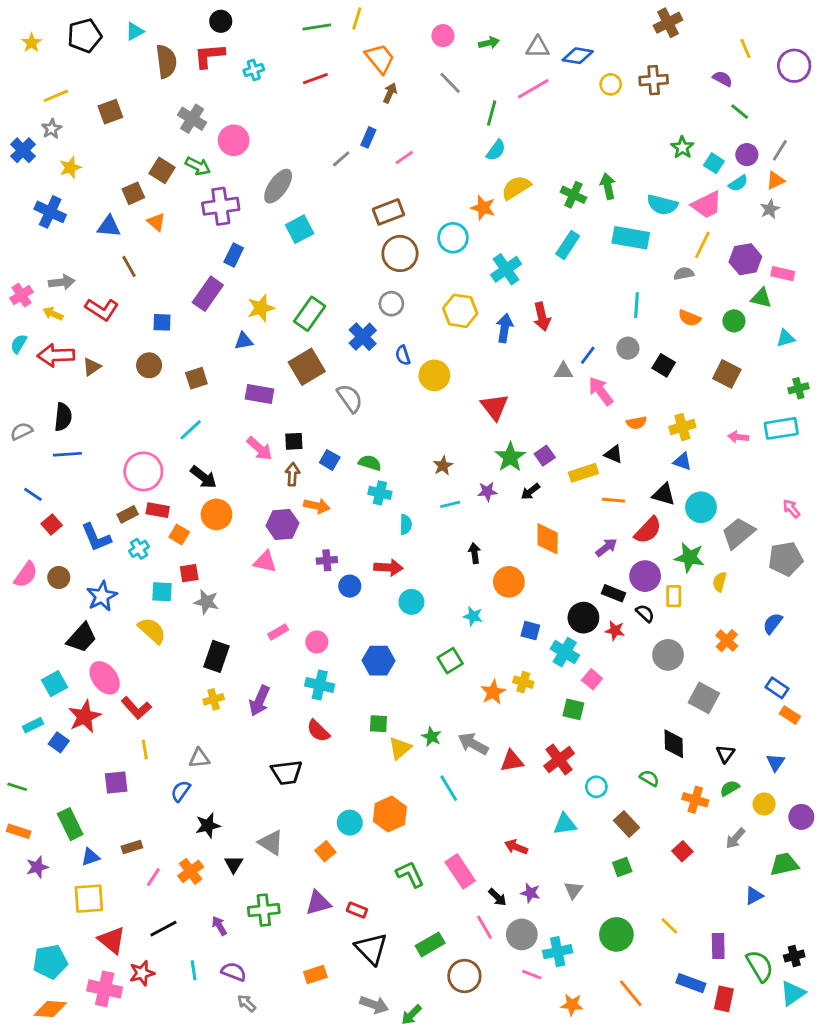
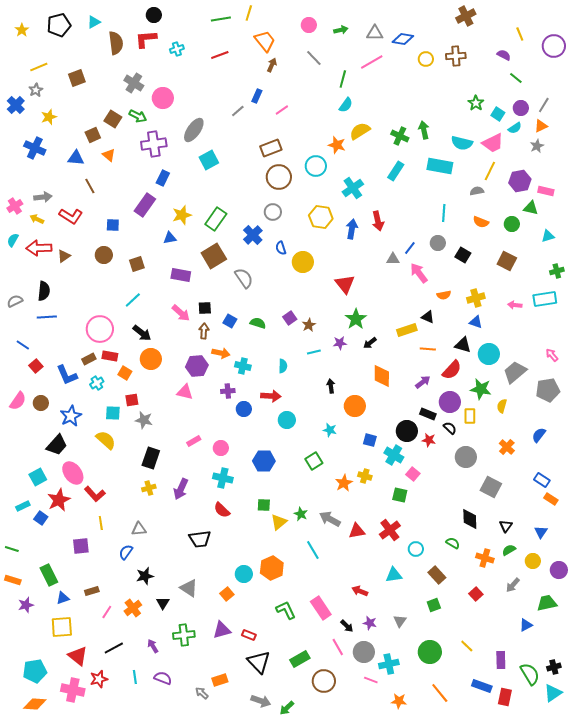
purple square: (545, 456) -> (290, 318), moved
cyan cross: (380, 493) -> (243, 366), moved
gray arrow: (247, 1003) -> (202, 693), moved

